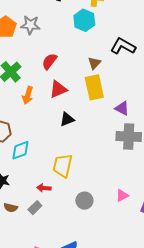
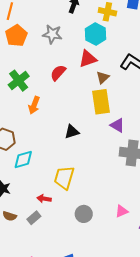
gray star: (30, 25) -> (52, 34), moved
red triangle: (58, 89) -> (88, 59), moved
purple triangle: (122, 108) -> (117, 125), moved

